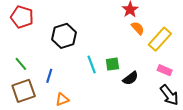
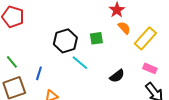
black hexagon: (64, 36) -> (65, 41), moved
cyan line: (92, 64) -> (80, 63), turned -30
green square: (112, 64) -> (96, 38), moved

